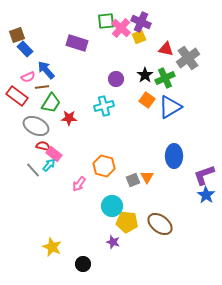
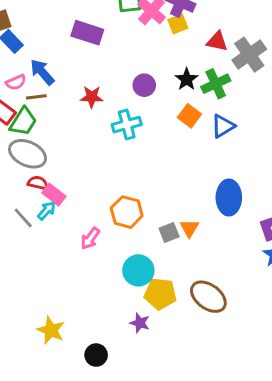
green trapezoid: (51, 103) -> (23, 122), moved
blue triangle: (170, 107) -> (223, 126), size x0.7
red star: (69, 118) -> (92, 97), moved

